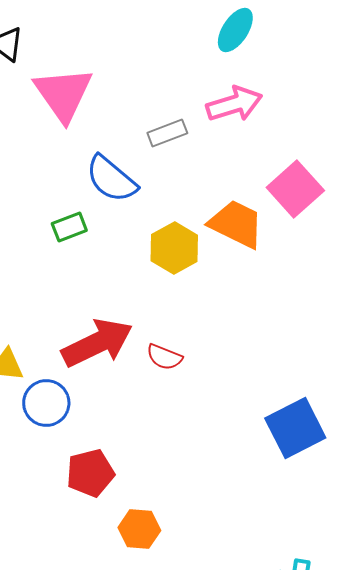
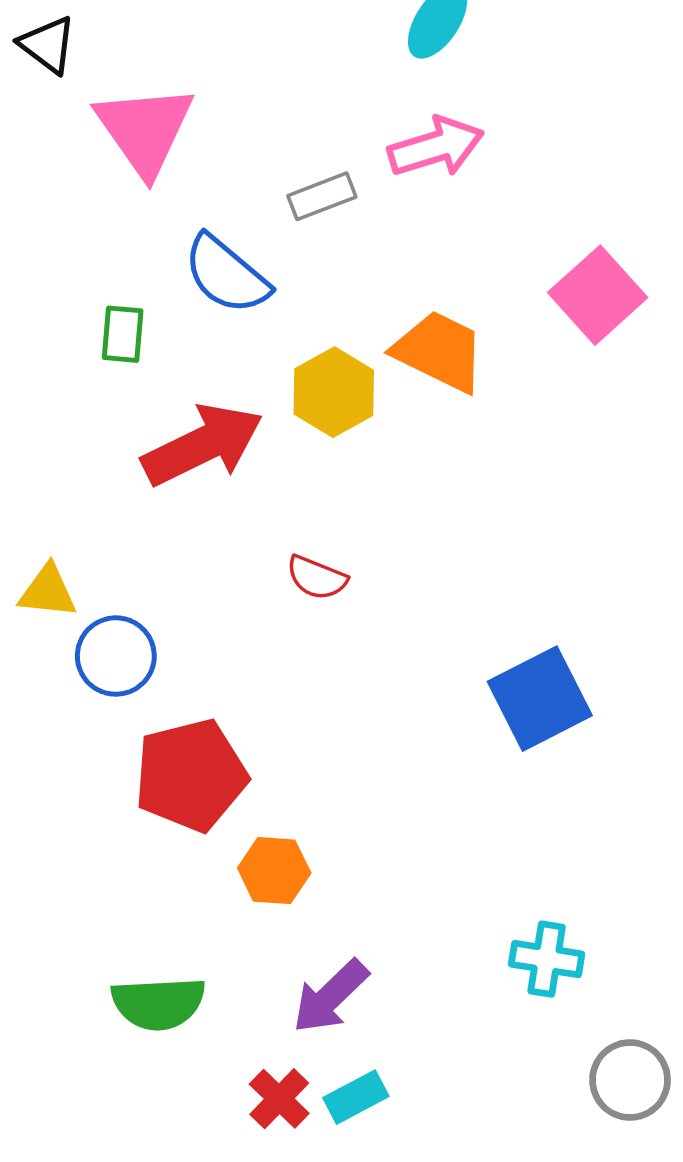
pink square: (295, 189) -> (598, 295), moved
green rectangle: (69, 227) -> (123, 334), moved, turned -64
red arrow: (97, 343) -> (203, 445), moved
red pentagon: (90, 473) -> (191, 775), size x1.4

